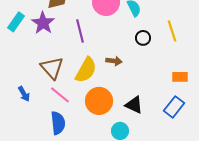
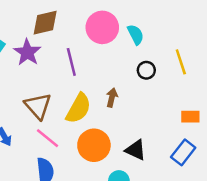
brown arrow: (114, 61) -> (112, 98), turned -84

